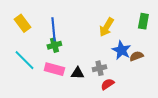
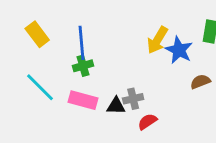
blue star: (121, 50) -> (179, 50), moved
gray cross: (99, 68) -> (133, 99), moved
red semicircle: (107, 84) -> (147, 122), moved

